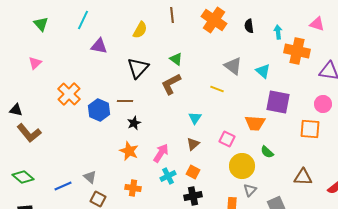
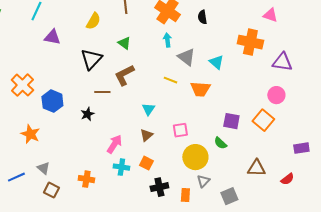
cyan arrow: (278, 32) -> (167, 40), moved
green triangle: (176, 59) -> (124, 43), moved
brown line: (125, 101) -> (102, 92), moved
purple square: (278, 102) -> (231, 121), moved, size x0.7
orange trapezoid: (255, 123) -> (200, 89), moved
orange square: (310, 129) -> (263, 120), turned 35
pink square: (227, 139) -> (180, 130), turned -35
orange star: (129, 151) -> (30, 134), moved
cyan cross: (168, 176) -> (121, 167), turned 35
black cross: (193, 196) -> (159, 187), moved

